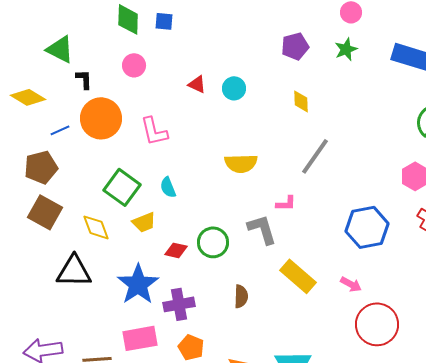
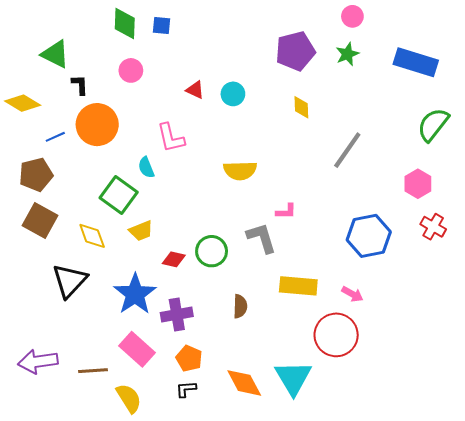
purple pentagon: (295, 46) -> (295, 51), size x1.4
pink L-shape: (154, 131) -> (171, 138), moved
gray line: (315, 156) -> (347, 150), moved
cyan semicircle: (168, 187) -> (146, 167), moved
black triangle: (74, 271) -> (70, 281), turned -48
yellow rectangle: (298, 276) -> (298, 286), turned -36
red circle: (377, 324) -> (336, 335), moved
pink rectangle: (140, 338) -> (137, 349), turned 52

